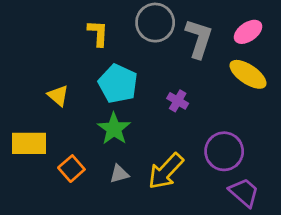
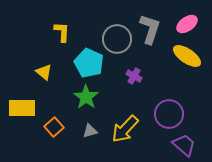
gray circle: (155, 23) -> (117, 39), moved
yellow L-shape: (98, 33) -> (62, 32), moved

